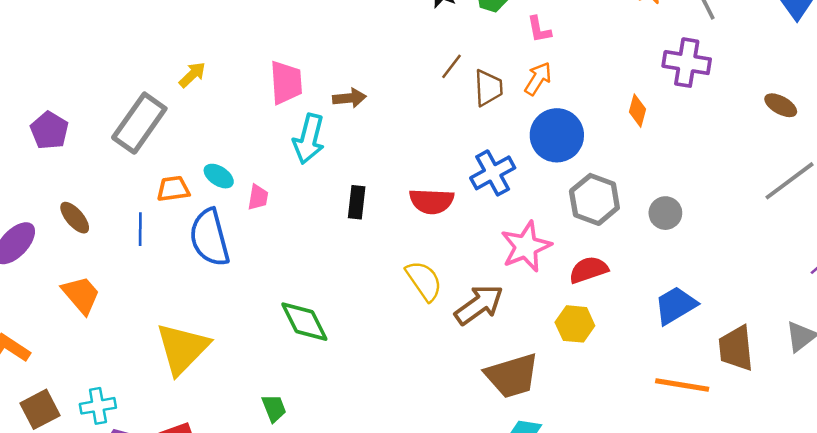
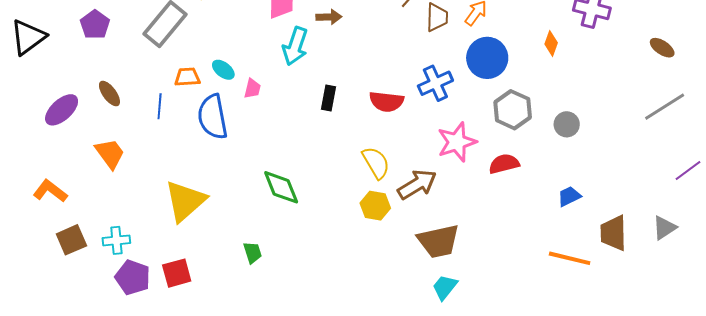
blue trapezoid: (676, 305) -> (569, 196), size x0.7
yellow hexagon: (575, 324) -> (375, 206), moved

